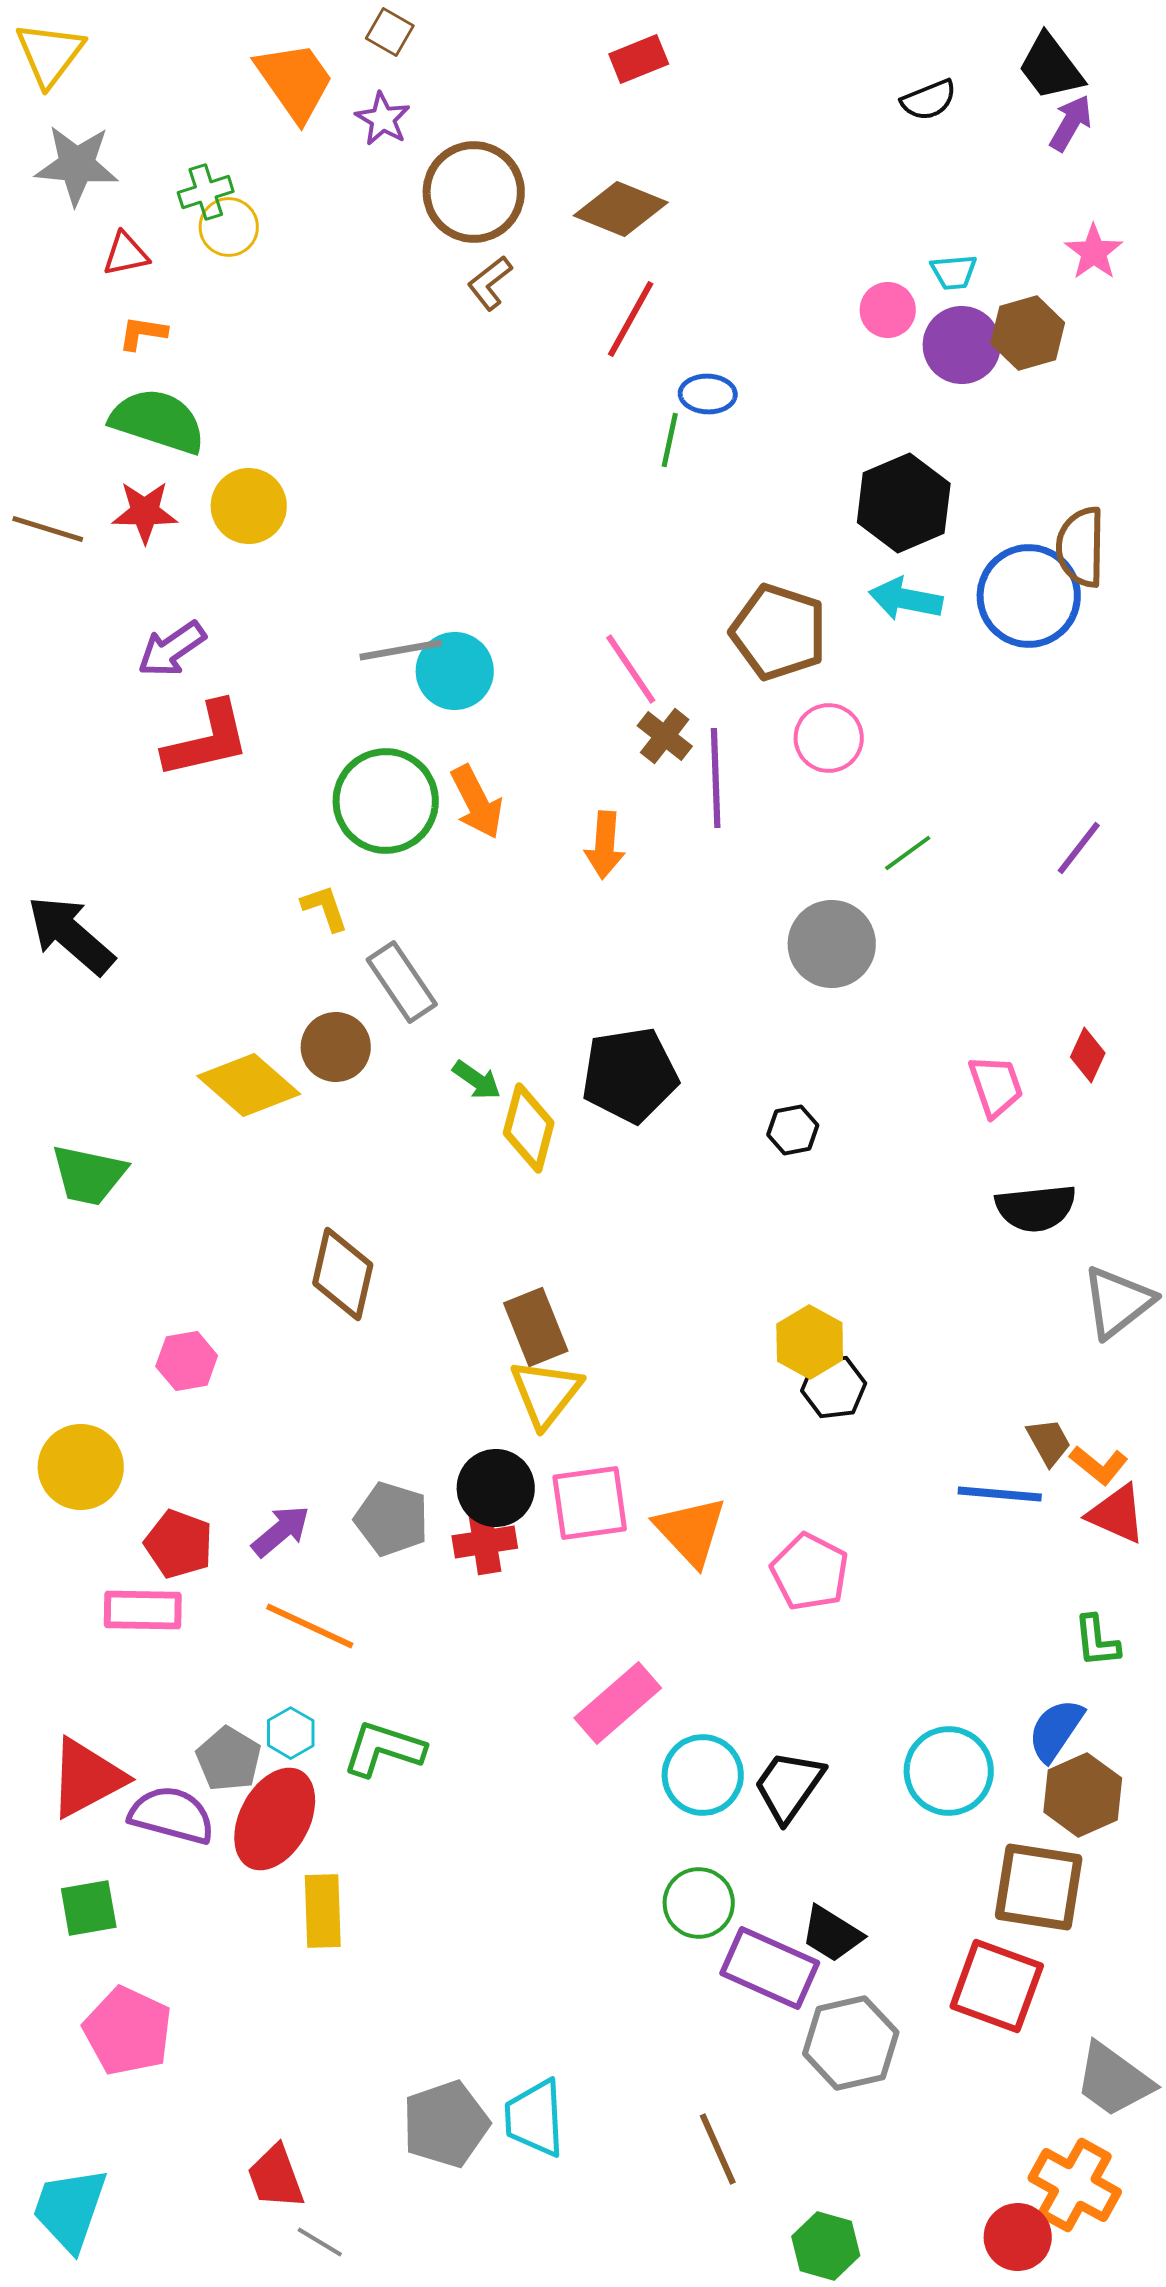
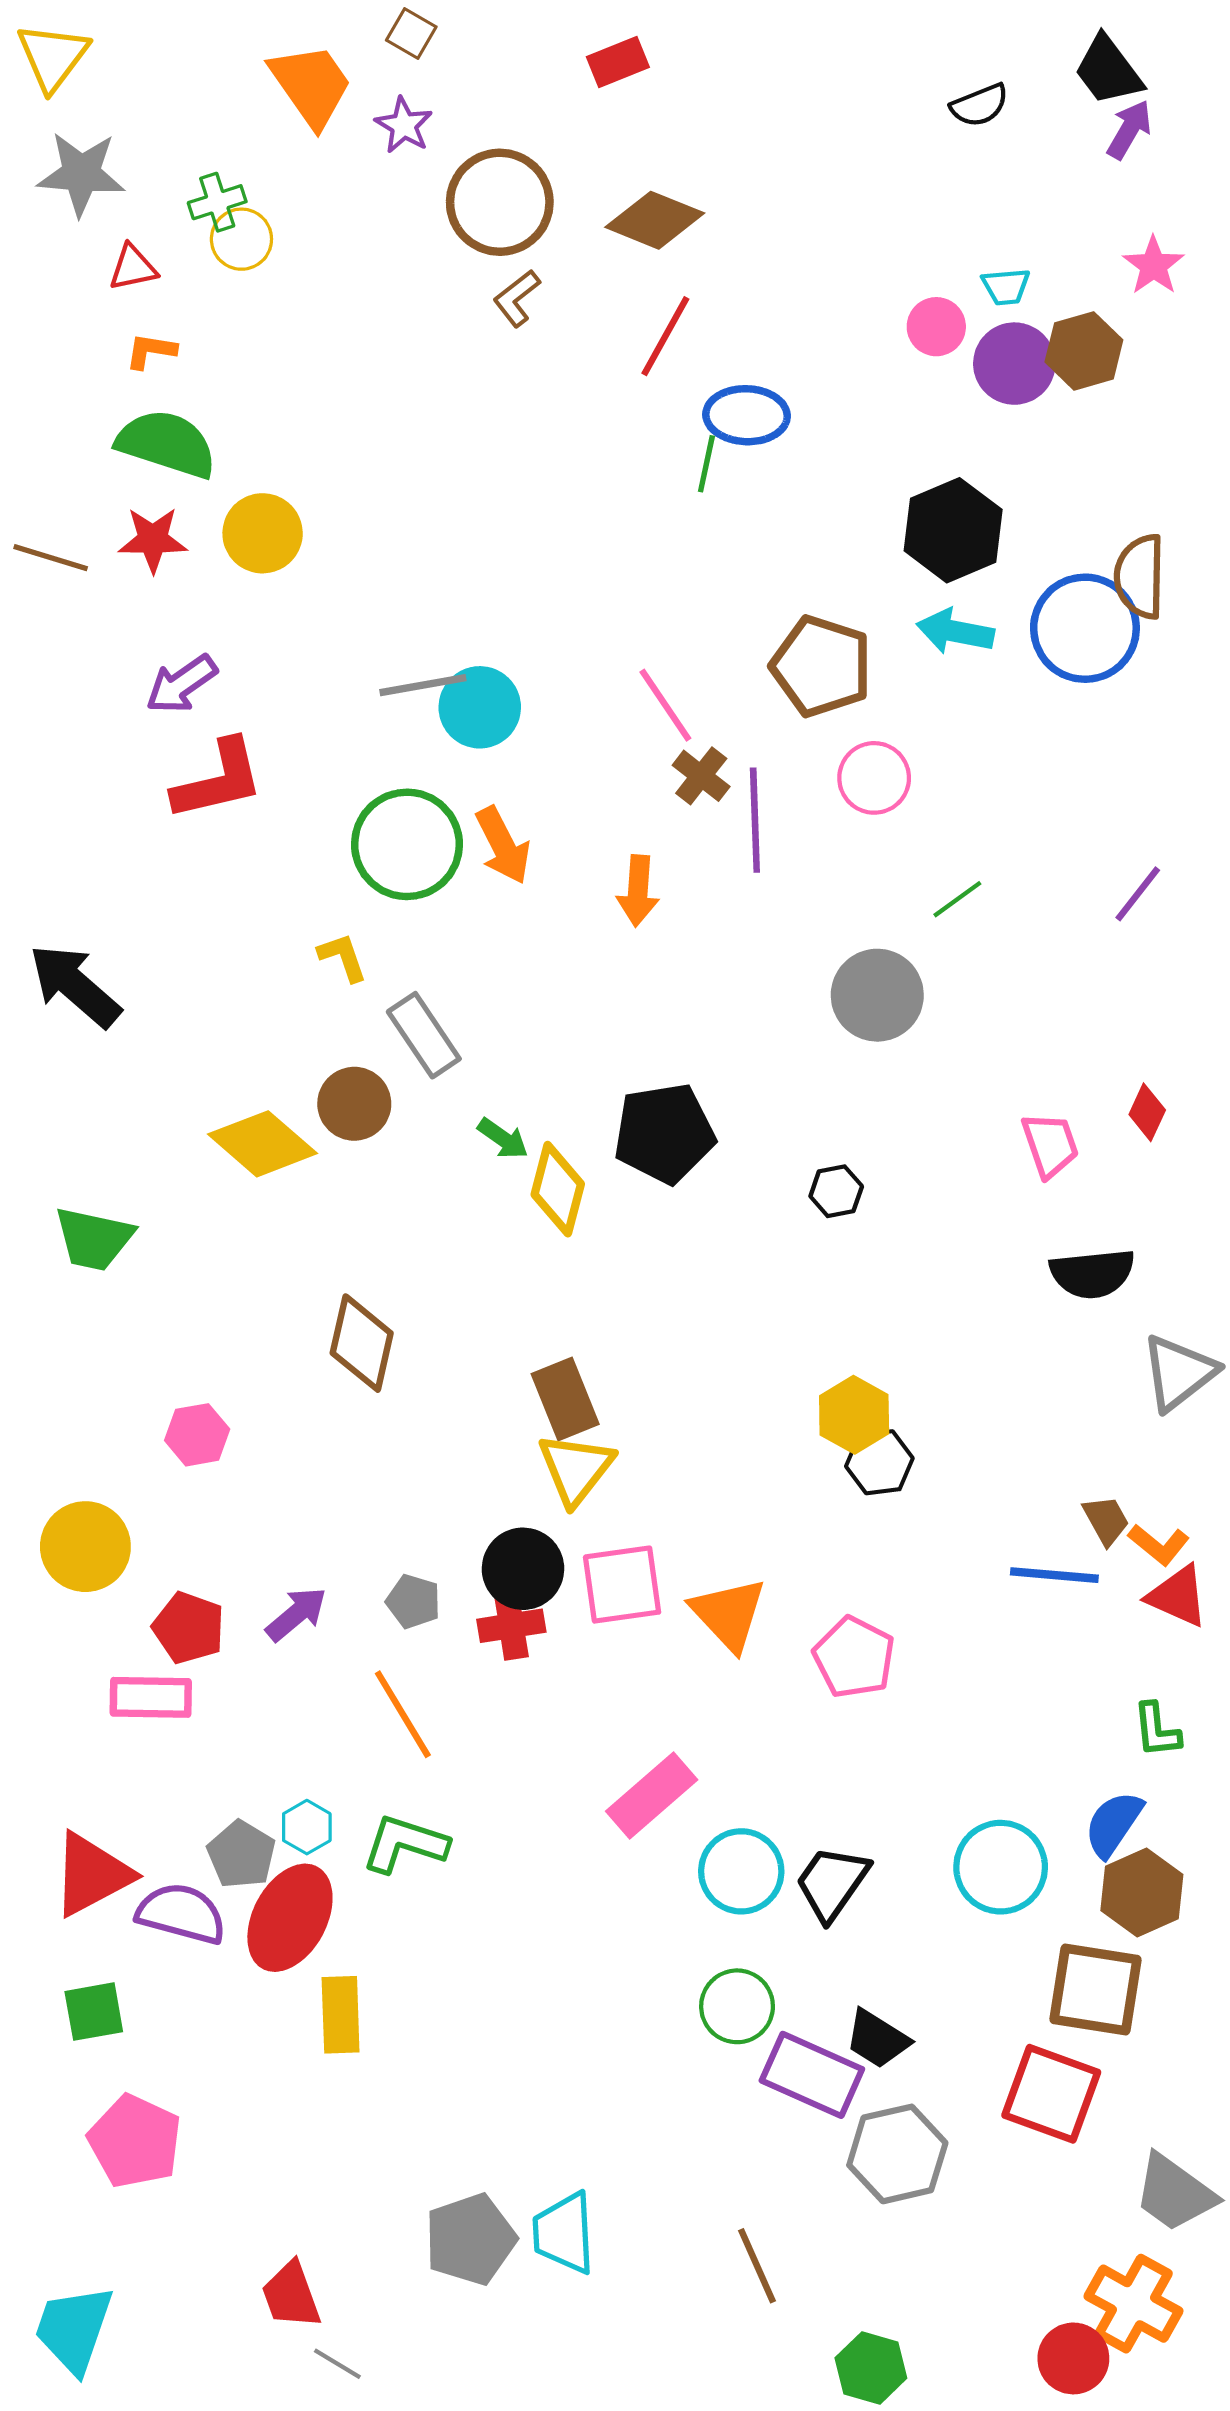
red rectangle: (639, 59) -> (618, 62), moved
blue ellipse: (708, 394) -> (747, 415), size x1.4
gray pentagon: (392, 1519) -> (413, 1601), size x0.7
orange line: (310, 1626) -> (403, 1714), moved, turned 34

